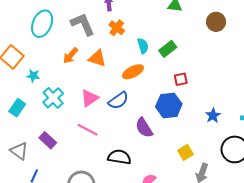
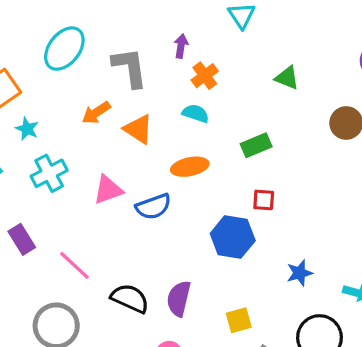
orange cross: (117, 28) -> (205, 76), moved
cyan semicircle: (143, 46) -> (196, 113), moved, turned -70
purple semicircle: (144, 128) -> (179, 299), moved, turned 30
pink line: (88, 130) -> (75, 265), moved

